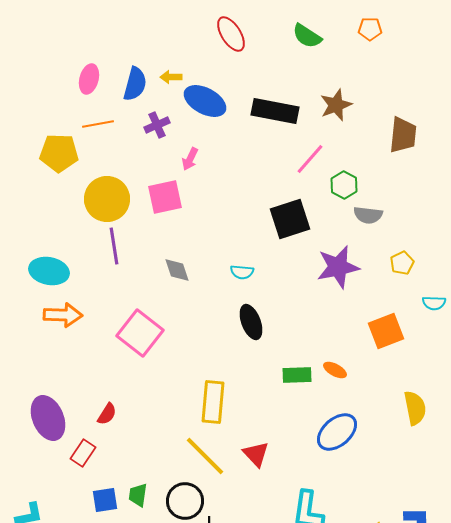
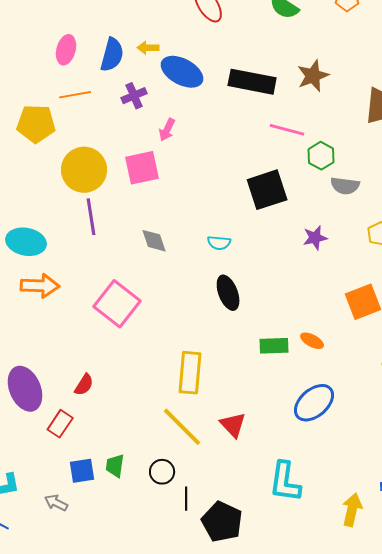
pink line: (310, 159) -> (287, 130), turned 64
purple star: (338, 267) -> (315, 238), size x0.6
black circle: (185, 501) -> (162, 472), size x0.7

